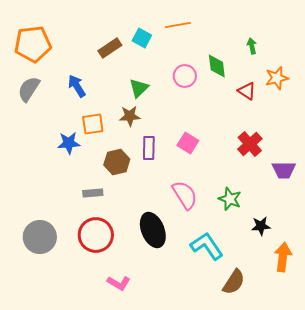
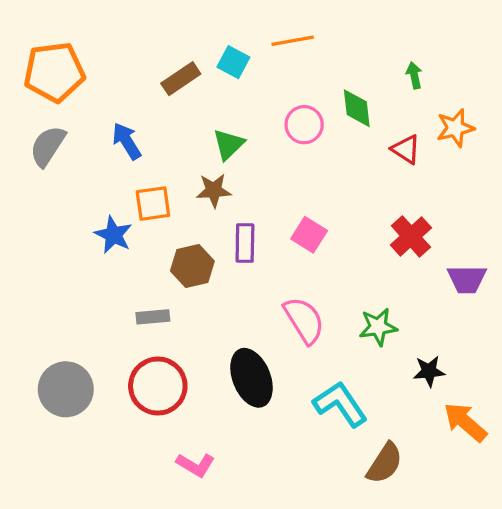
blue star: (69, 143) -> (113, 235), turned 30
green star: (230, 199) -> (378, 327), turned -30
orange arrow: (283, 257) -> (465, 422), turned -56

